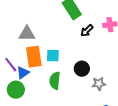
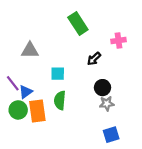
black arrow: (87, 31) -> (94, 59), moved
orange rectangle: (34, 57) -> (37, 111), moved
black circle: (82, 69) -> (102, 88), moved

